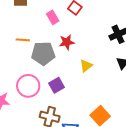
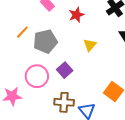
orange line: (23, 40) -> (22, 32), turned -40
red star: (67, 42) -> (76, 15), moved

